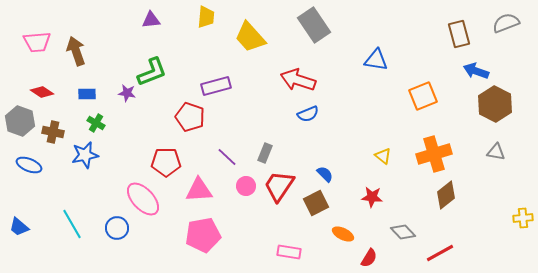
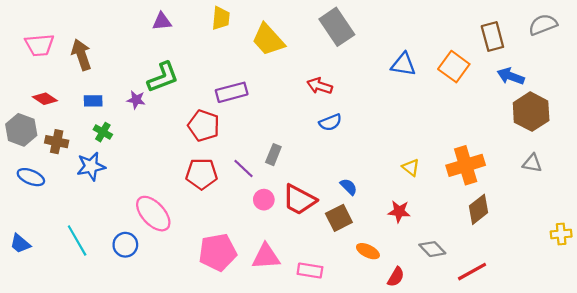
red arrow: (298, 80) -> (320, 86), size x0.7
orange square: (423, 96) -> (454, 67), moved, turned -32
gray rectangle: (265, 153) -> (273, 155), moved
red pentagon: (166, 162) -> (202, 174), moved
red trapezoid: (279, 186) -> (299, 200), turned -96
pink triangle: (199, 190) -> (266, 257), moved

